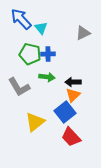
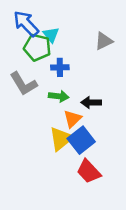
green pentagon: (30, 54) -> (37, 47), moved
gray L-shape: (19, 87) -> (24, 84), moved
orange triangle: (73, 95) -> (72, 119), moved
yellow triangle: (35, 122) -> (61, 139), moved

